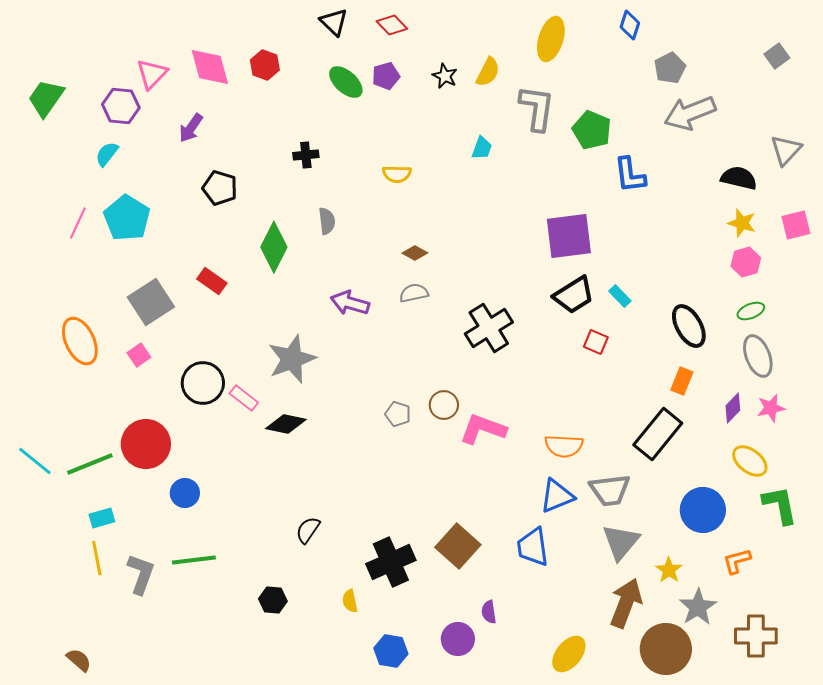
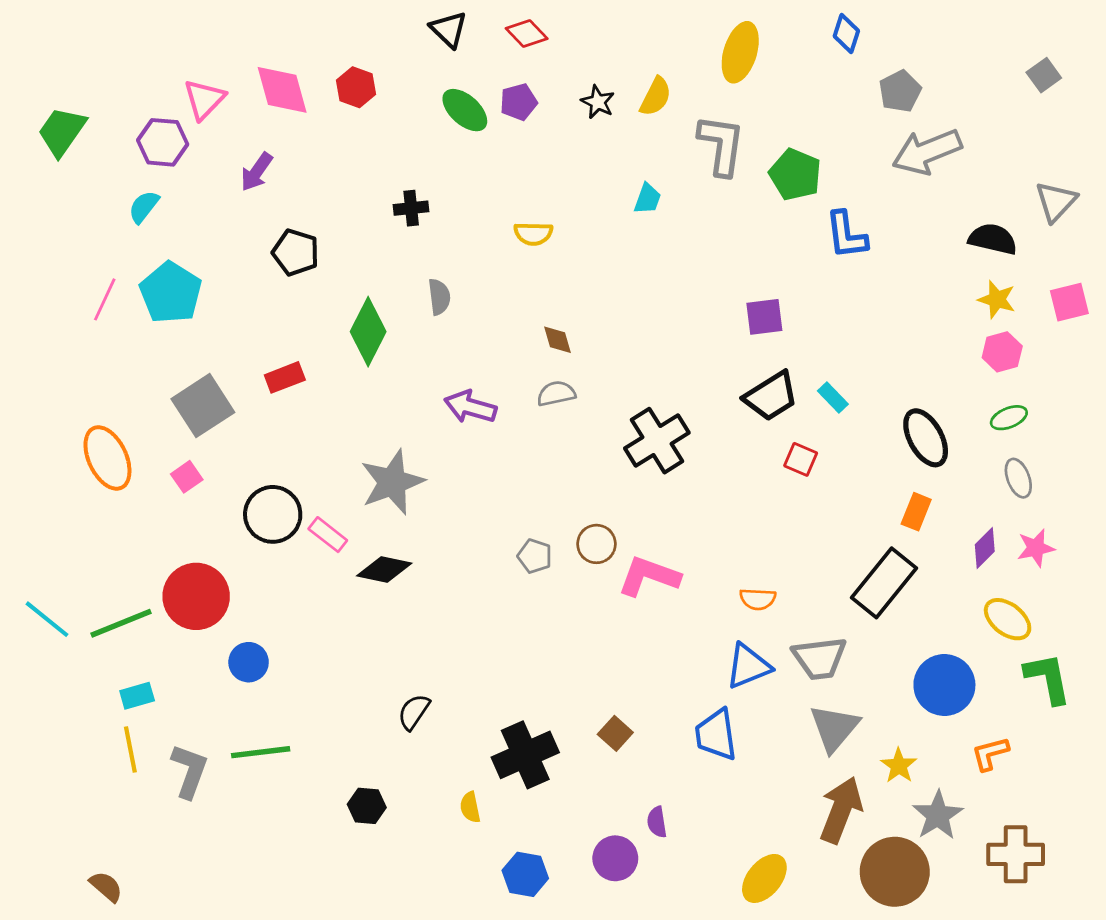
purple square: (569, 236) -> (764, 317), size x0.6
brown diamond: (415, 253) -> (558, 340), turned 45
red rectangle: (212, 281) -> (285, 377), turned -56
gray ellipse: (758, 356) -> (1018, 478), size x0.7
orange semicircle: (564, 446) -> (758, 599), size x0.7
brown square: (458, 546) -> (615, 733), size x0.6

